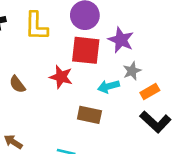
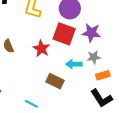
purple star: (121, 40) -> (91, 33), turned -30

